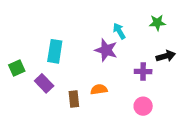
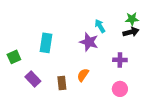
black arrow: (166, 56) -> (131, 32), moved
purple rectangle: (44, 83) -> (33, 79), moved
orange semicircle: (99, 89) -> (83, 75), turned -48

